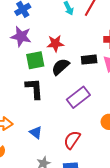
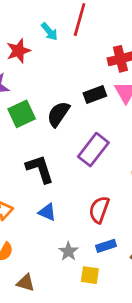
red star: (55, 44) -> (18, 51), moved
black L-shape: (34, 89) -> (40, 169), moved

